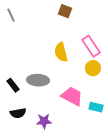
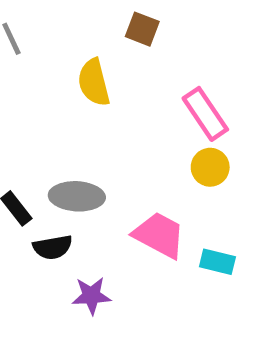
yellow semicircle: (61, 52) -> (94, 82), moved
black semicircle: (18, 113) -> (53, 247), moved

